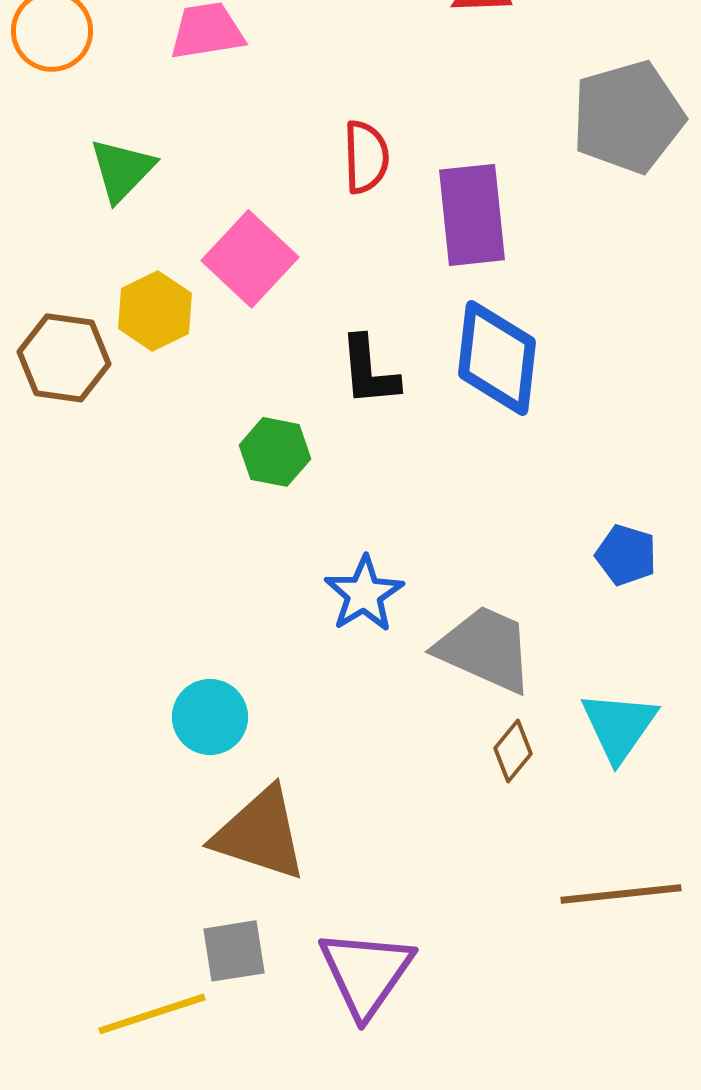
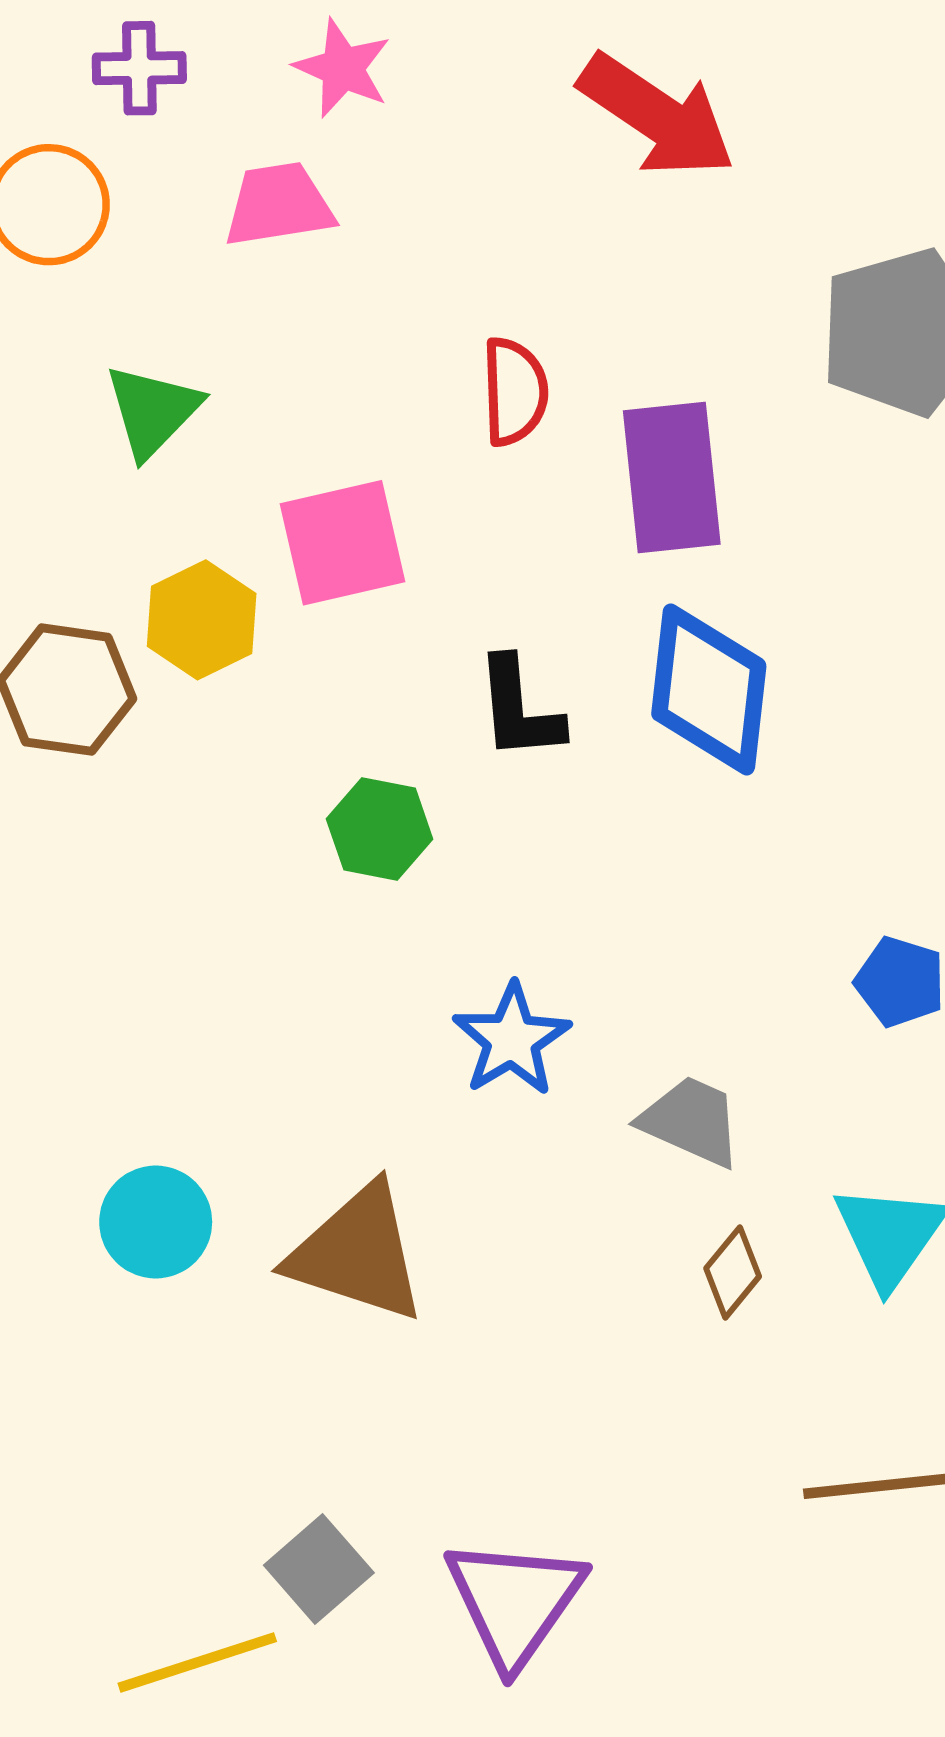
pink square: (250, 259) -> (343, 543), turned 34
gray trapezoid: (485, 649) -> (691, 1121), size x0.7
cyan circle: (210, 717) -> (156, 1222), moved
brown triangle: (260, 834) -> (357, 1253), moved
gray square: (234, 951) -> (319, 1569), turned -32

